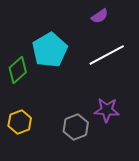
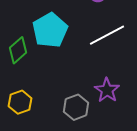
purple star: (107, 110) -> (107, 90), turned 30

